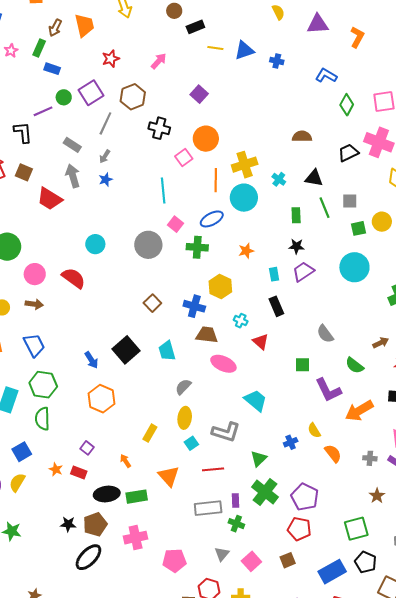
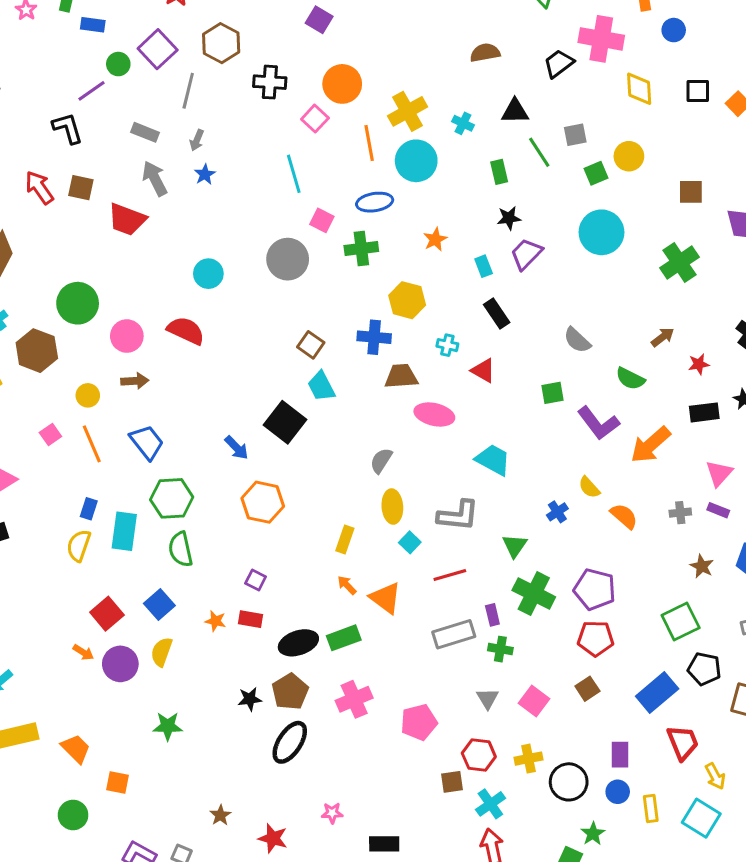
blue ellipse: (212, 219) -> (375, 202), turned 30
cyan trapezoid: (167, 351) -> (321, 386), moved
orange arrow: (125, 461) -> (347, 585), moved

